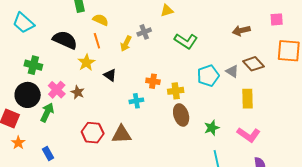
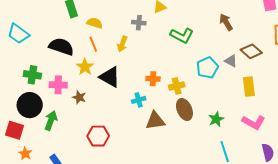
brown arrow: (241, 31) -> (226, 22), moved, turned 78
gray cross: (144, 32) -> (139, 23), moved, turned 32
black triangle: (110, 75) -> (110, 77), size x1.6
pink cross: (57, 90) -> (58, 85), moved, turned -36
brown triangle: (122, 134) -> (155, 121), moved

